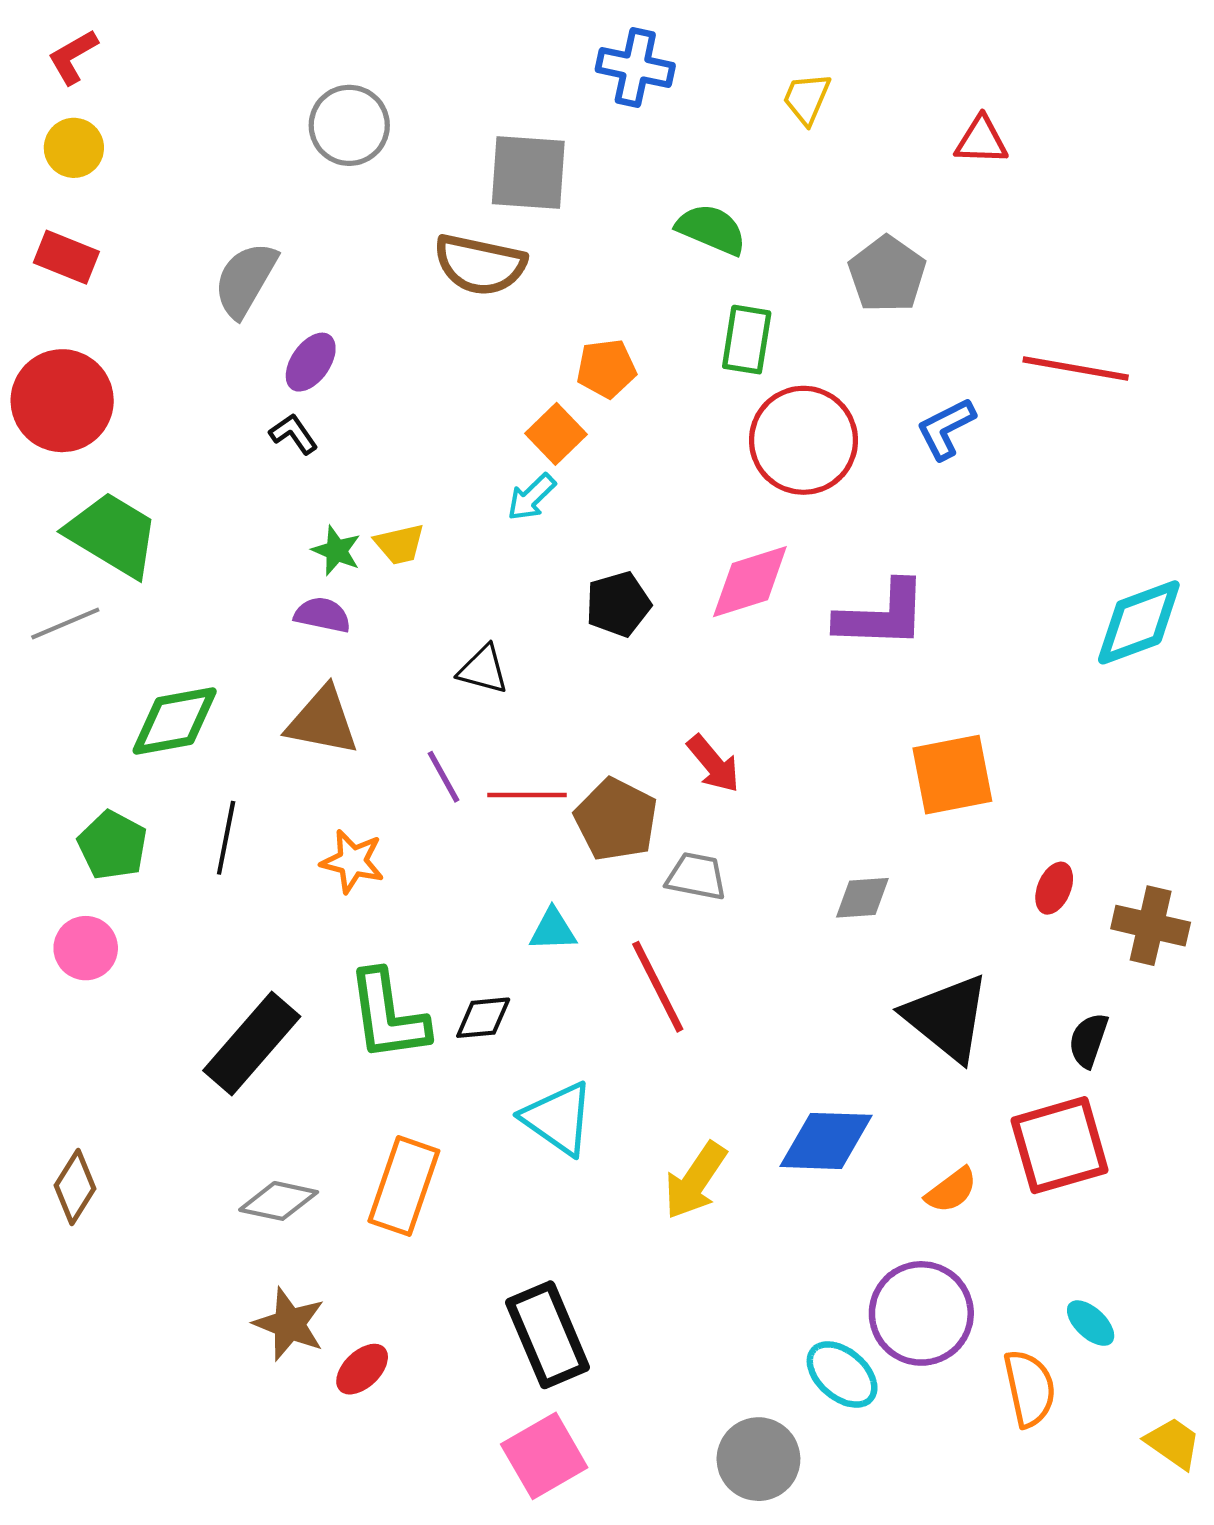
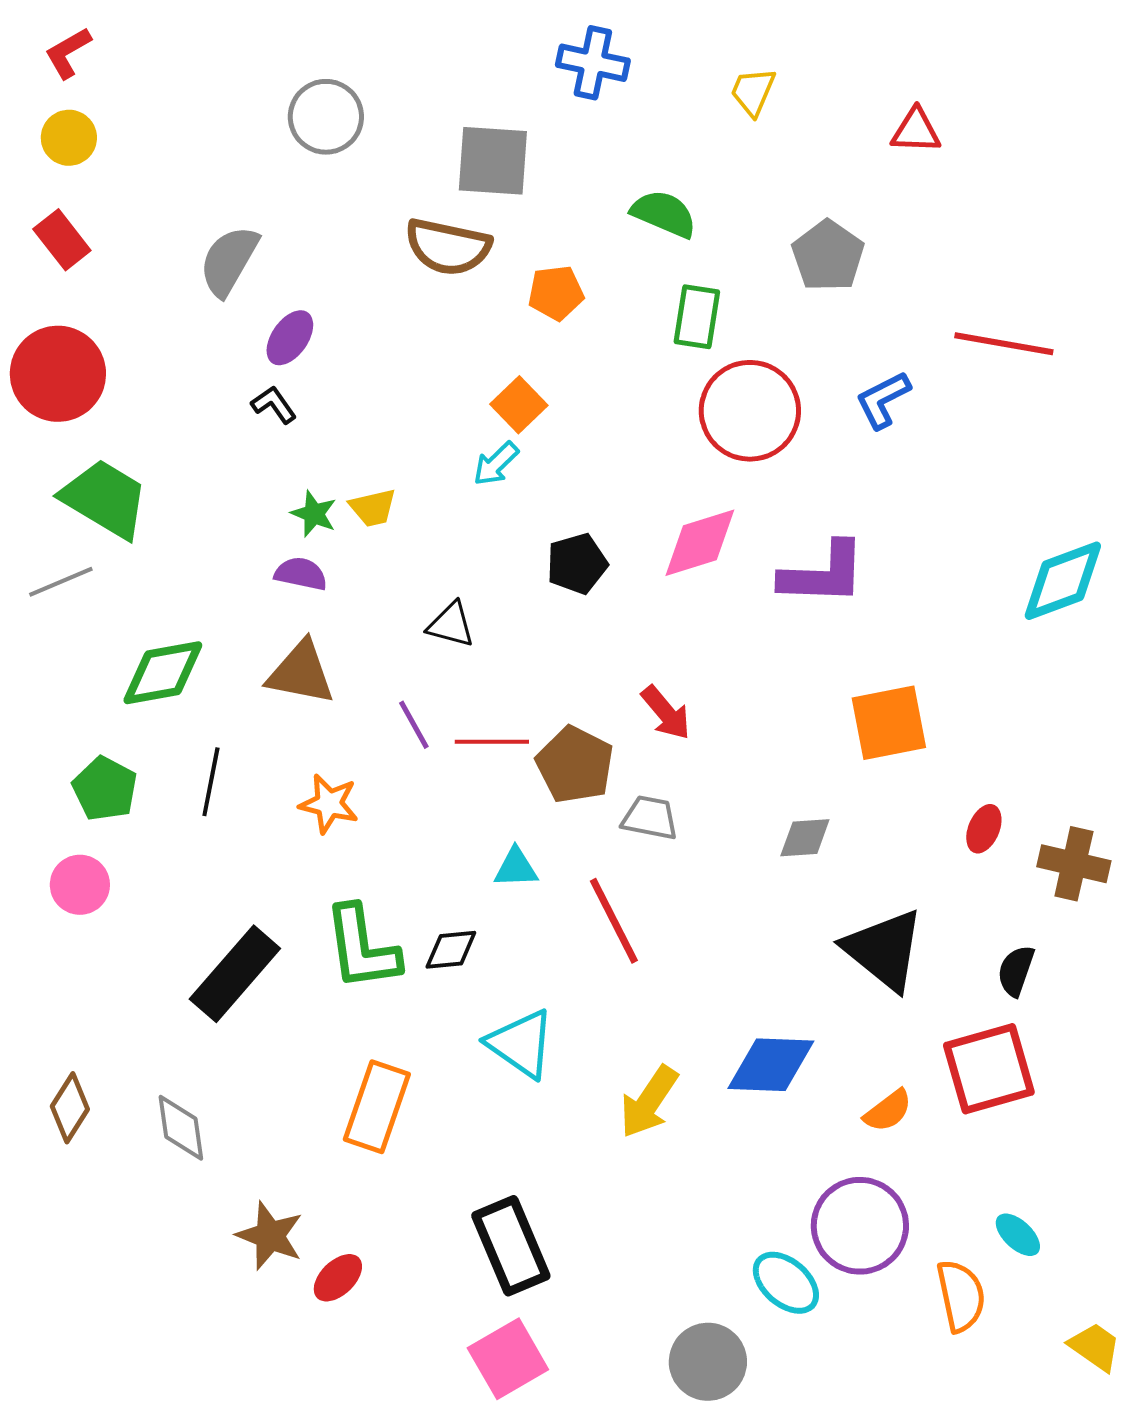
red rectangle: (66, 257) -> (62, 240), turned 30
orange pentagon: (606, 369) -> (556, 293), moved
gray diamond: (279, 1201) -> (181, 1128), moved, turned 70

